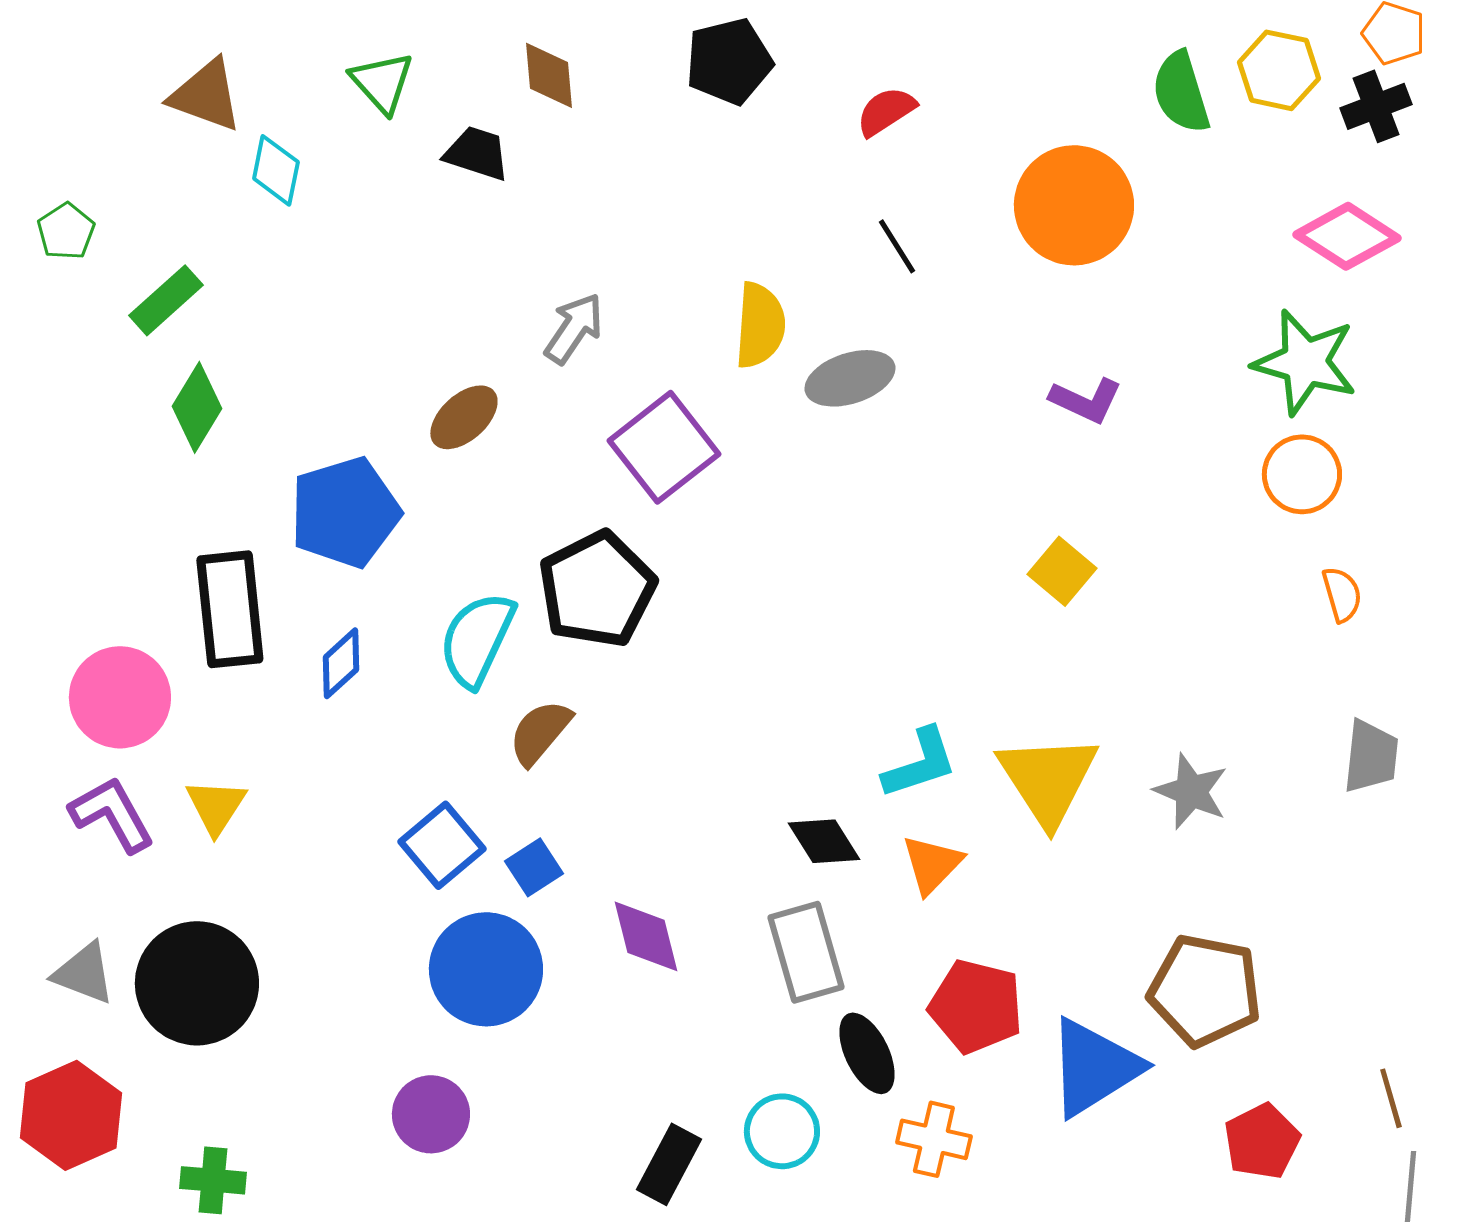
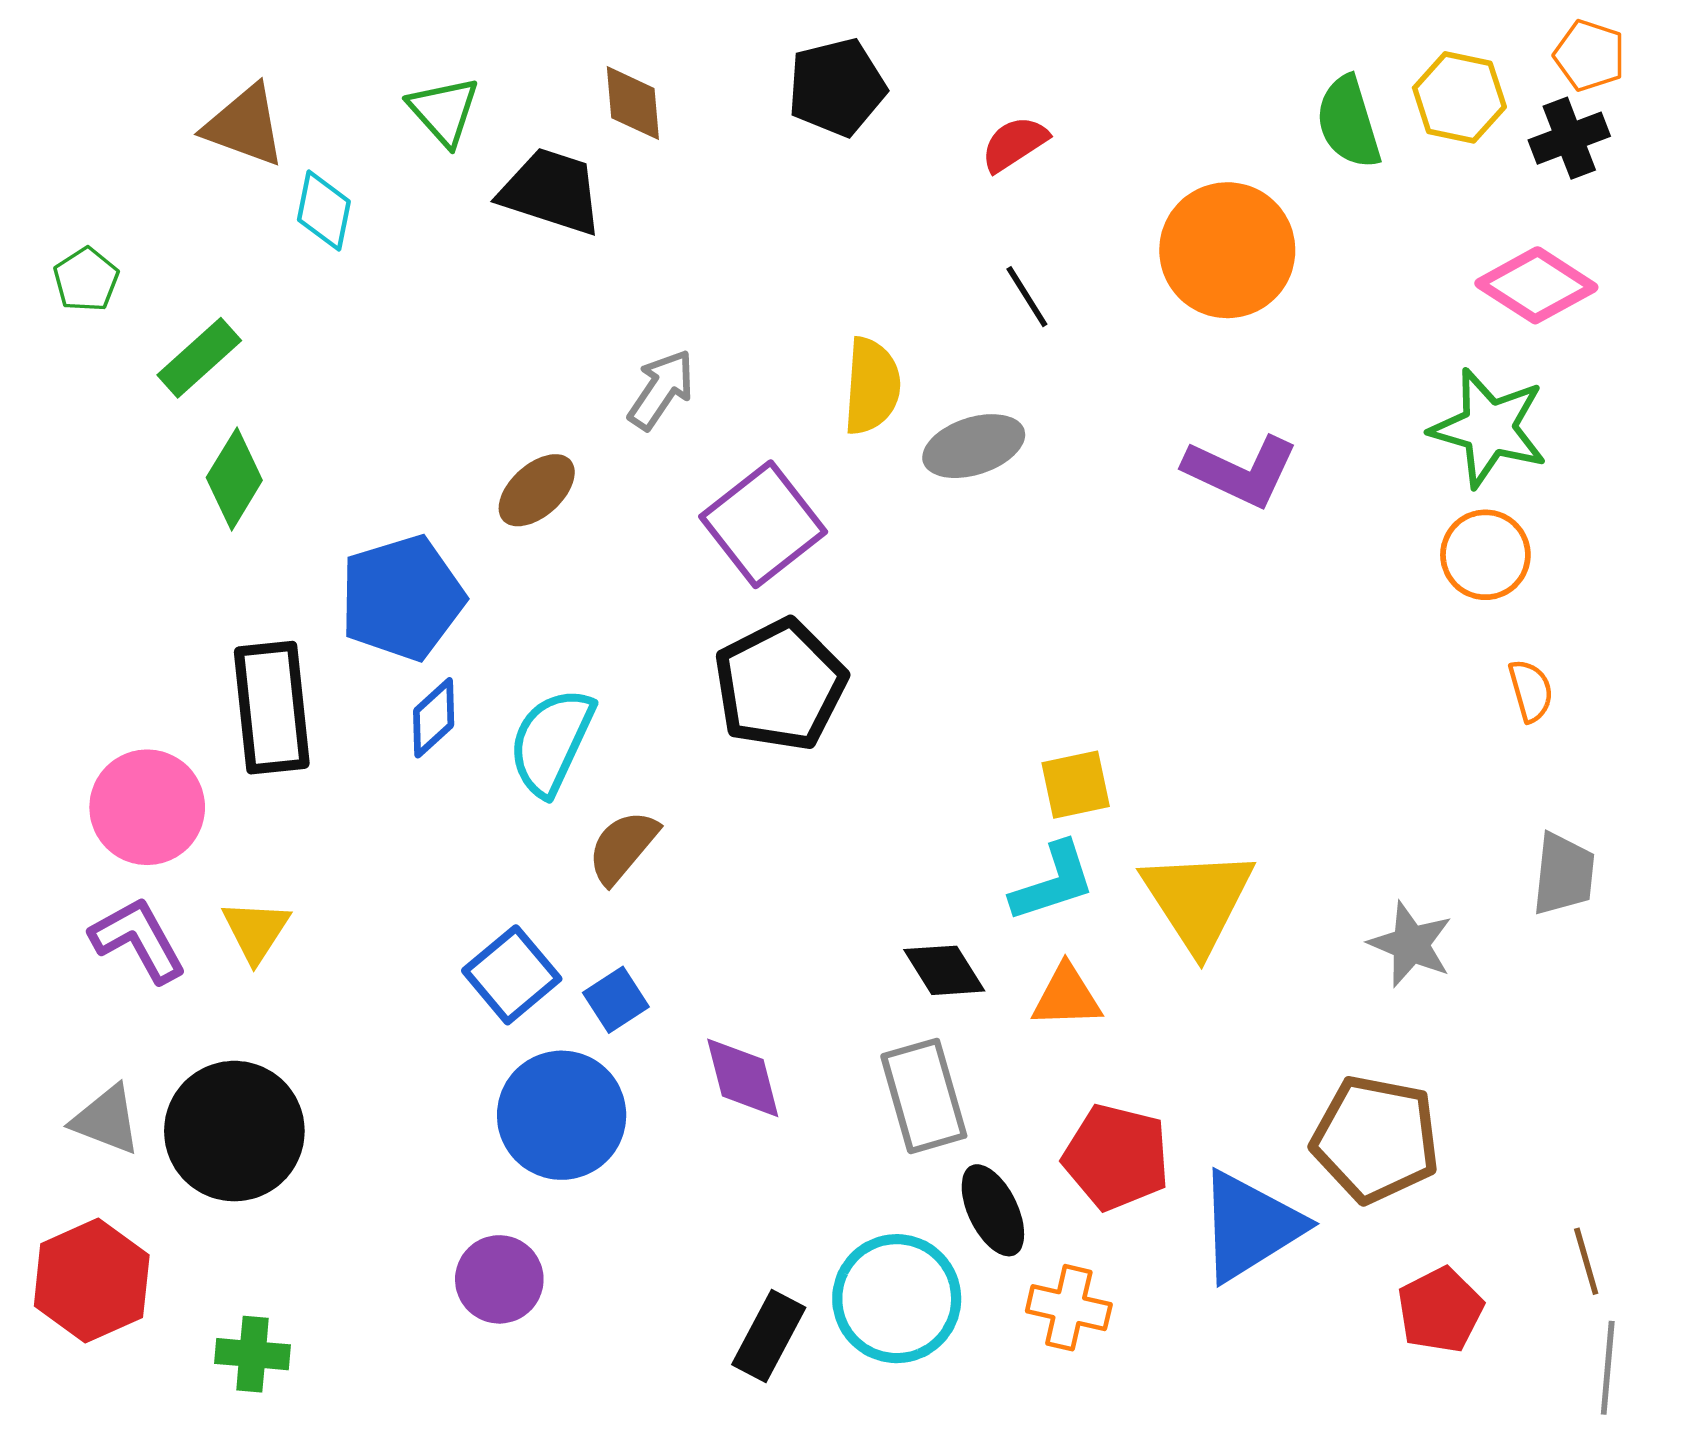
black trapezoid: (477, 153) -> (551, 191), size x1.4
purple L-shape: (1086, 400) -> (1241, 471), size x1.4
yellow square: (1062, 571) -> (1076, 785), moved, turned 38
black pentagon: (597, 589) -> (780, 685), moved
blue diamond: (341, 663) -> (434, 718), moved
gray star: (1191, 791) -> (1411, 944), moved
orange triangle: (932, 864) -> (1067, 996), turned 44
cyan circle: (782, 1131) -> (897, 1299), size x1.5

